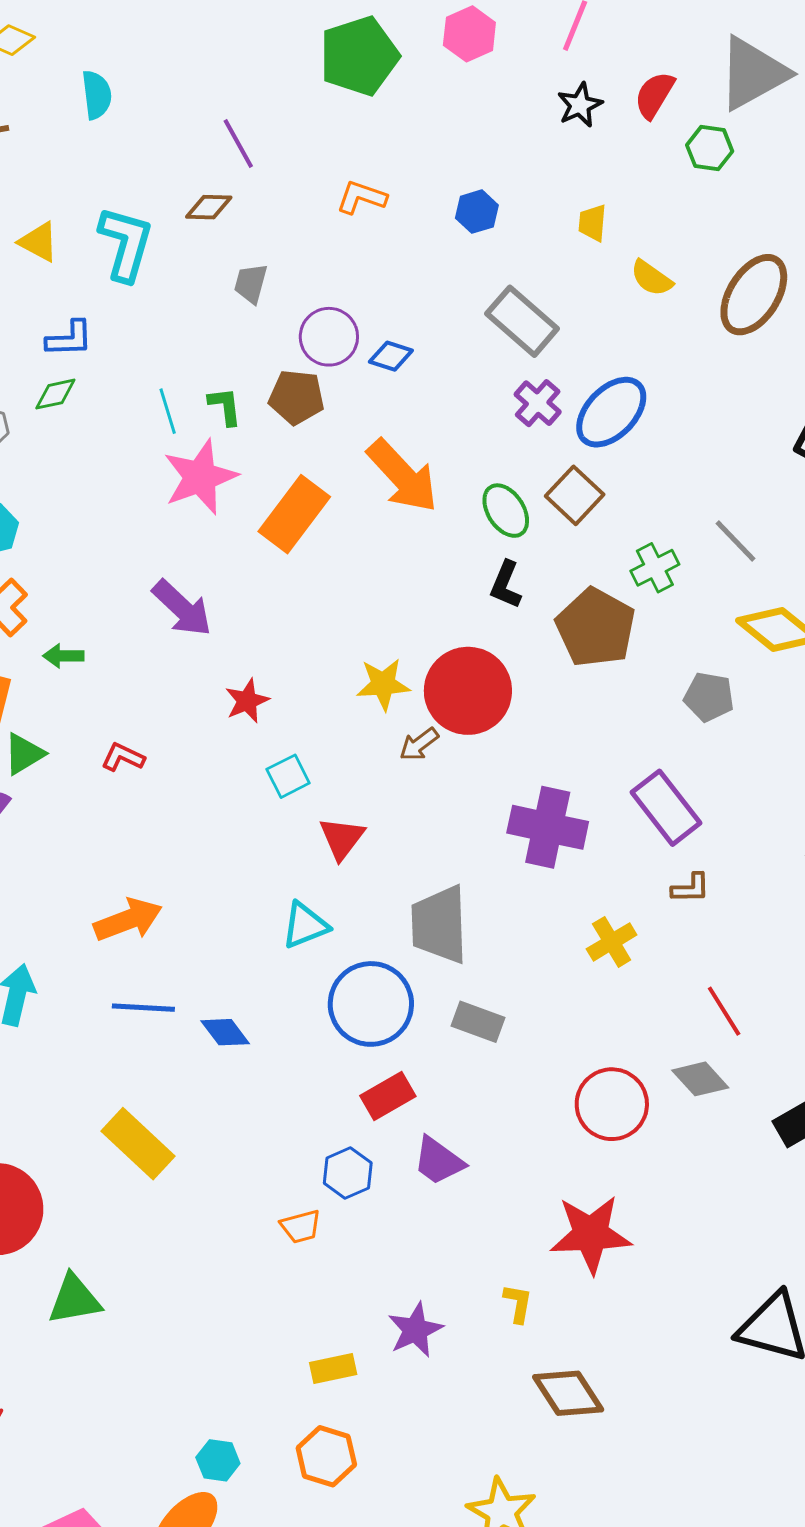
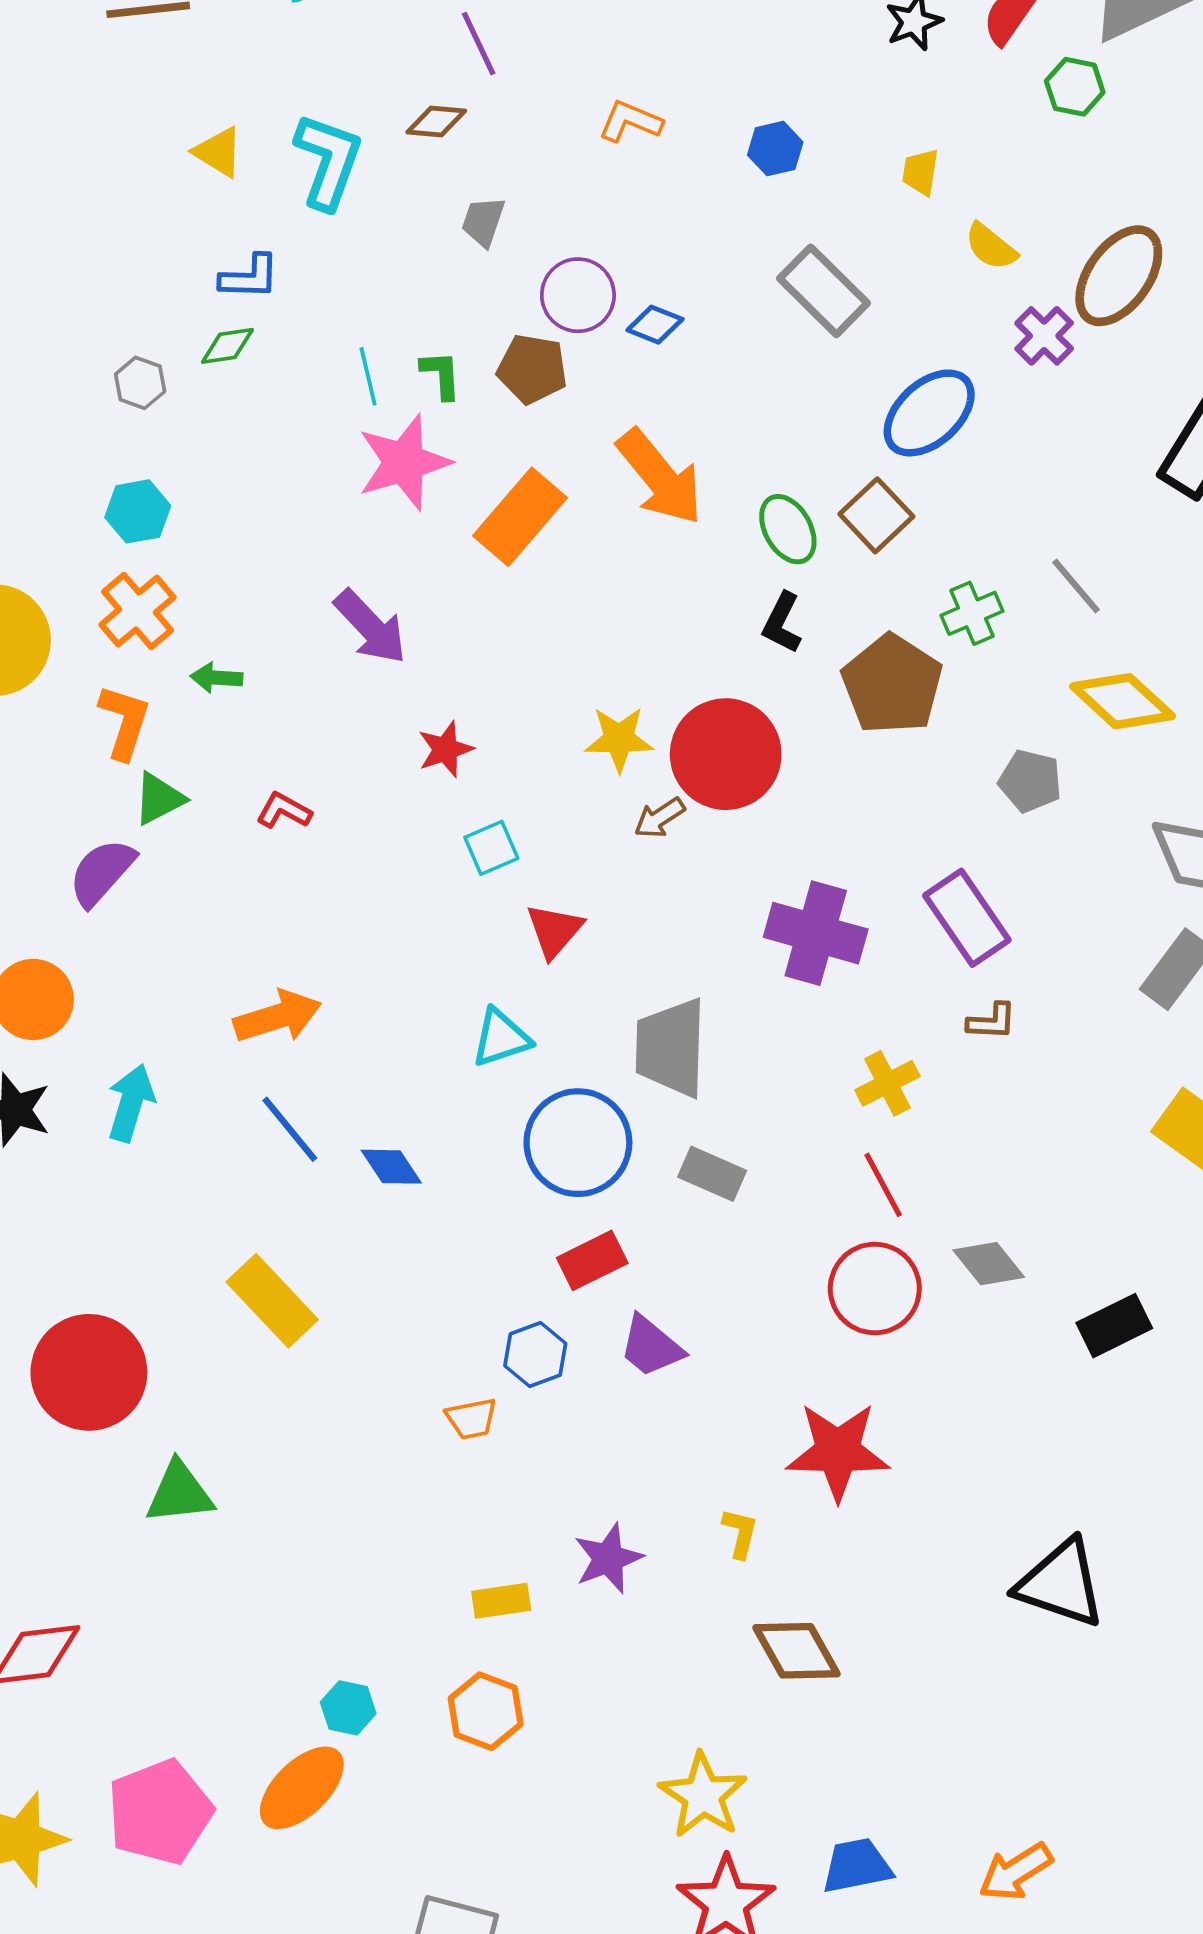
purple cross: (538, 403) -> (1044, 336), moved
blue line: (143, 1008) -> (290, 1129), turned 44
red line: (724, 1011) -> (883, 1185), moved

